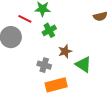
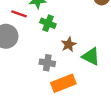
green cross: (49, 30) -> (48, 23), turned -32

